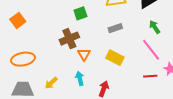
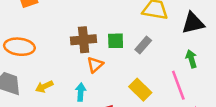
green square: (80, 13) -> (116, 41), moved
gray rectangle: (115, 28) -> (143, 45), turned -48
yellow rectangle: (115, 58) -> (140, 90), moved

